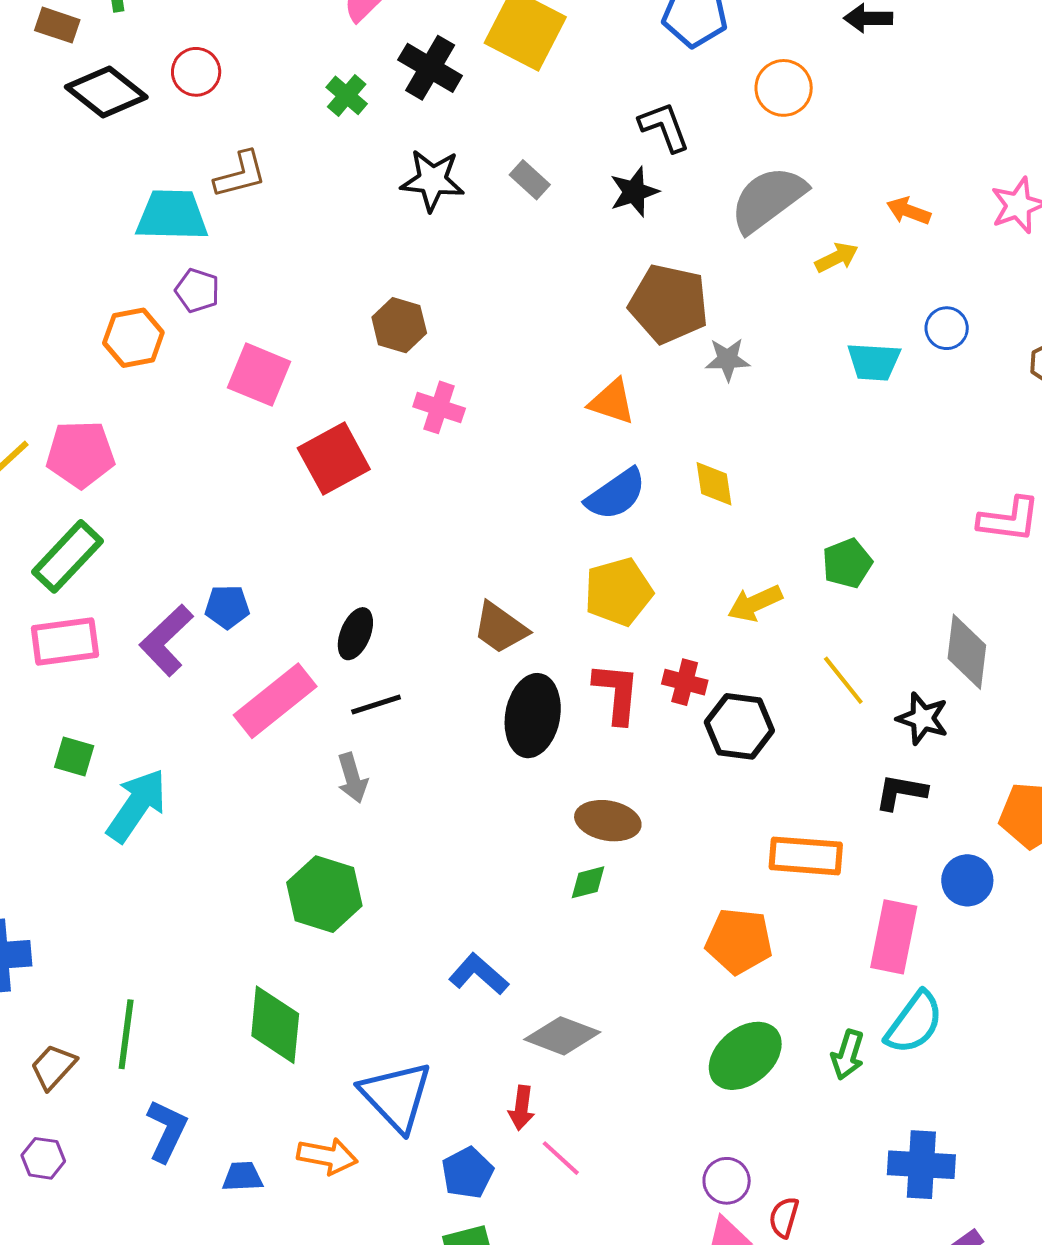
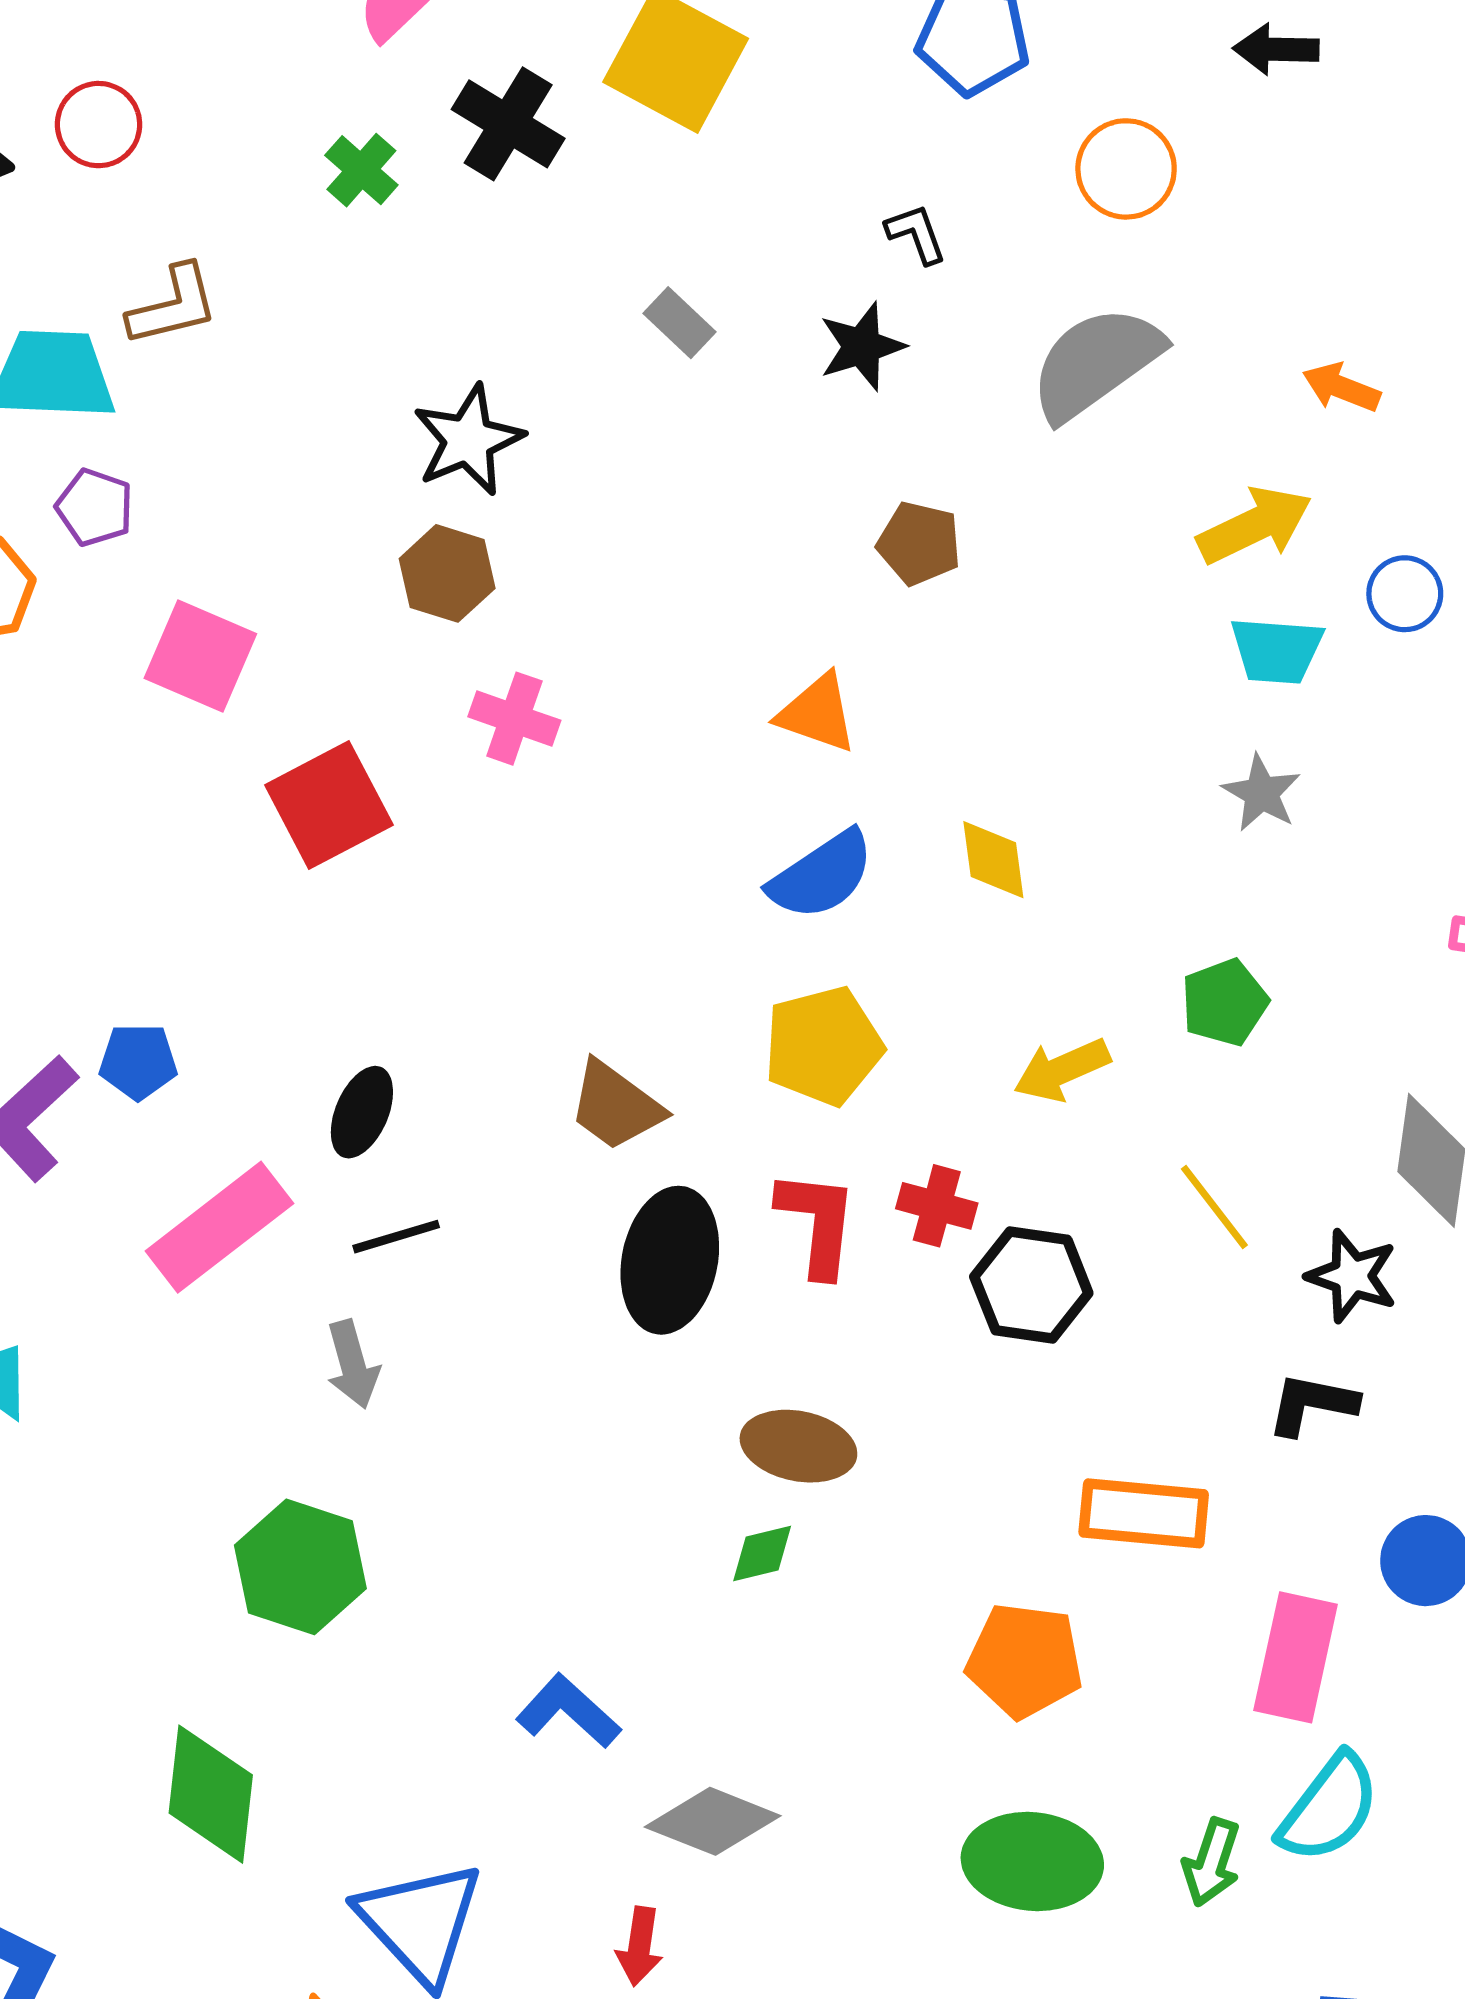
black L-shape: (664, 127) -> (916, 234), size x0.7
black star: (432, 180) -> (468, 440), moved, turned -30
yellow arrow: (837, 258) -> (1255, 525), moved, size x1.5
brown pentagon: (669, 304) -> (919, 543), size x0.6
gray star: (728, 359) -> (1262, 793), moved, turned 30
green ellipse: (745, 1056) -> (1032, 1862), turned 44

